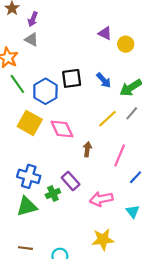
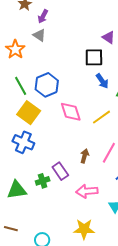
black square: (72, 78) -> (94, 57), moved
green line: (17, 84) -> (21, 86), moved
pink diamond: (62, 129) -> (71, 112), moved
brown arrow: (87, 149) -> (85, 156), moved
blue cross: (29, 176) -> (23, 142), moved

